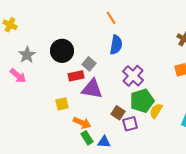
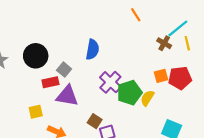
orange line: (111, 18) -> (136, 15), moved
green pentagon: (142, 101) -> (129, 93), moved
yellow semicircle: (156, 111) -> (147, 98), moved

